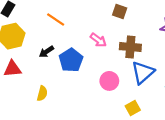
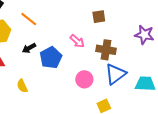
brown square: (120, 11) -> (99, 17), turned -32
orange line: (56, 19) -> (29, 19), moved
yellow semicircle: (42, 93) -> (22, 86), turned 136

